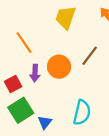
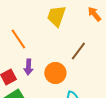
orange circle: (59, 67) -> (55, 73), moved

